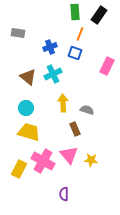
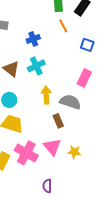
orange line: (80, 34) -> (63, 26), turned -48
blue square: (75, 53) -> (87, 45), moved
pink rectangle: (107, 66) -> (84, 78), moved
gray semicircle: (87, 110) -> (70, 102), size x1.5

